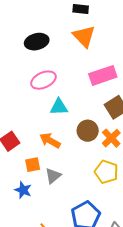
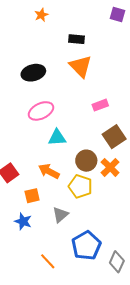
pink rectangle: (103, 75) -> (100, 105), size x0.6
yellow pentagon: (106, 172) -> (80, 186), moved
gray triangle: (53, 176) -> (60, 215), moved

